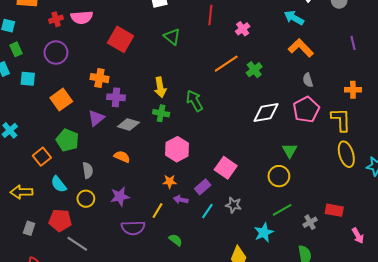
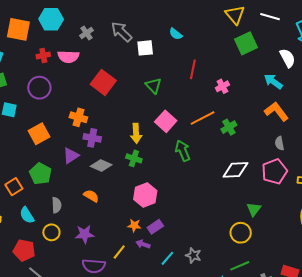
green arrow: (194, 101) -> (183, 151), moved
pink square: (226, 168) -> (166, 121), moved
purple rectangle: (203, 187) -> (155, 227), moved

